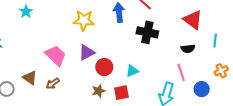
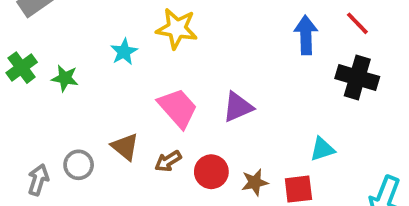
cyan star: (26, 12) -> (124, 52), moved
yellow star: (84, 20) -> (177, 29), moved
red circle: (104, 67) -> (211, 172), moved

